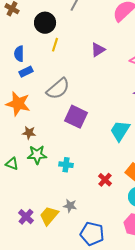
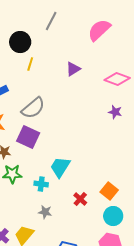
purple square: (76, 117) -> (28, 137), moved
cyan trapezoid: (120, 131) -> (60, 167), moved
gray star: (70, 206) -> (45, 212), moved

